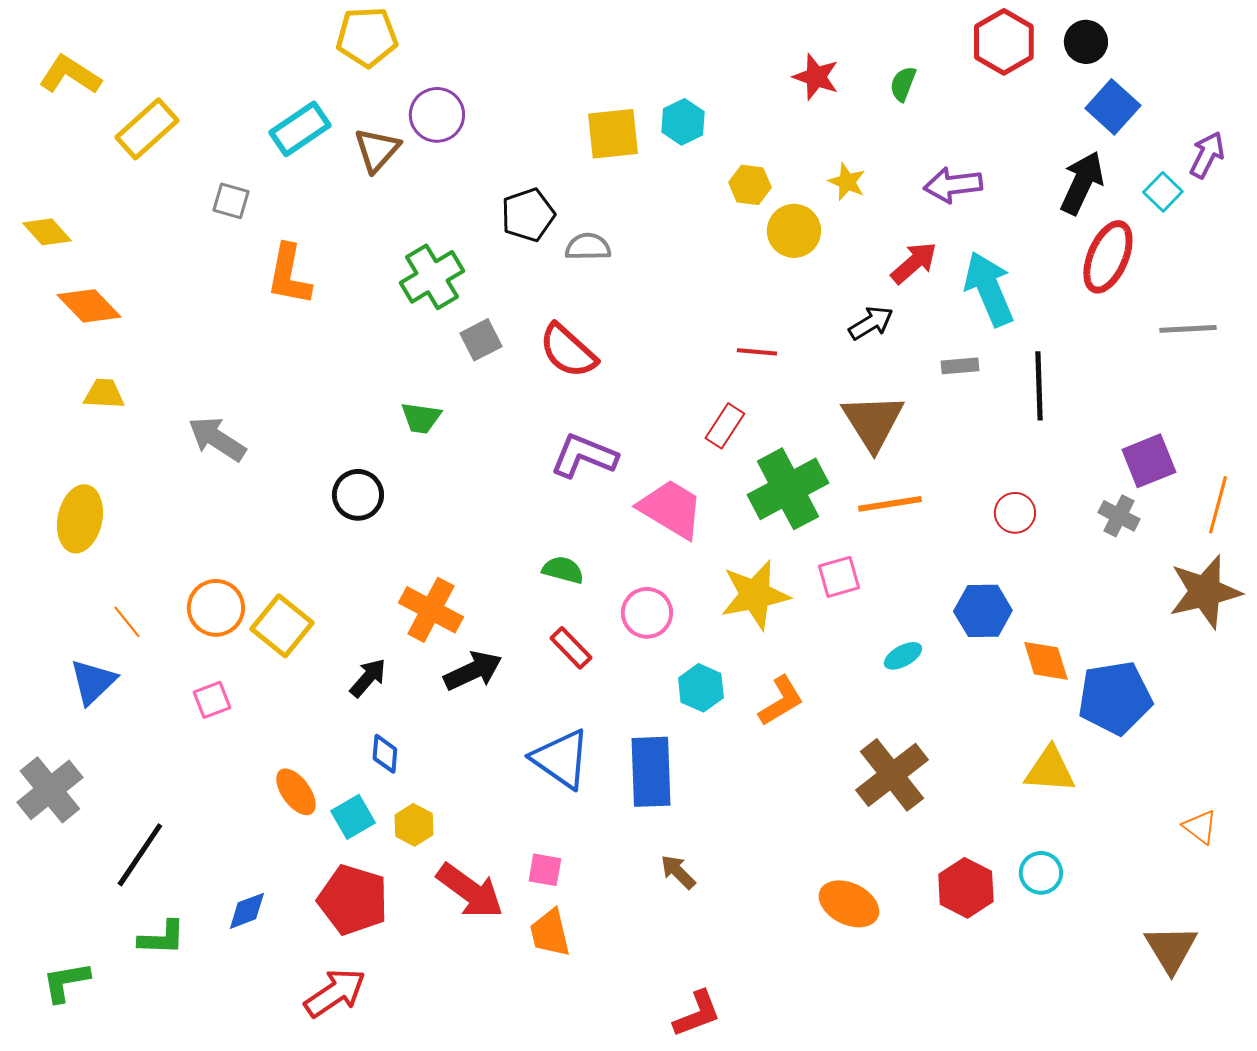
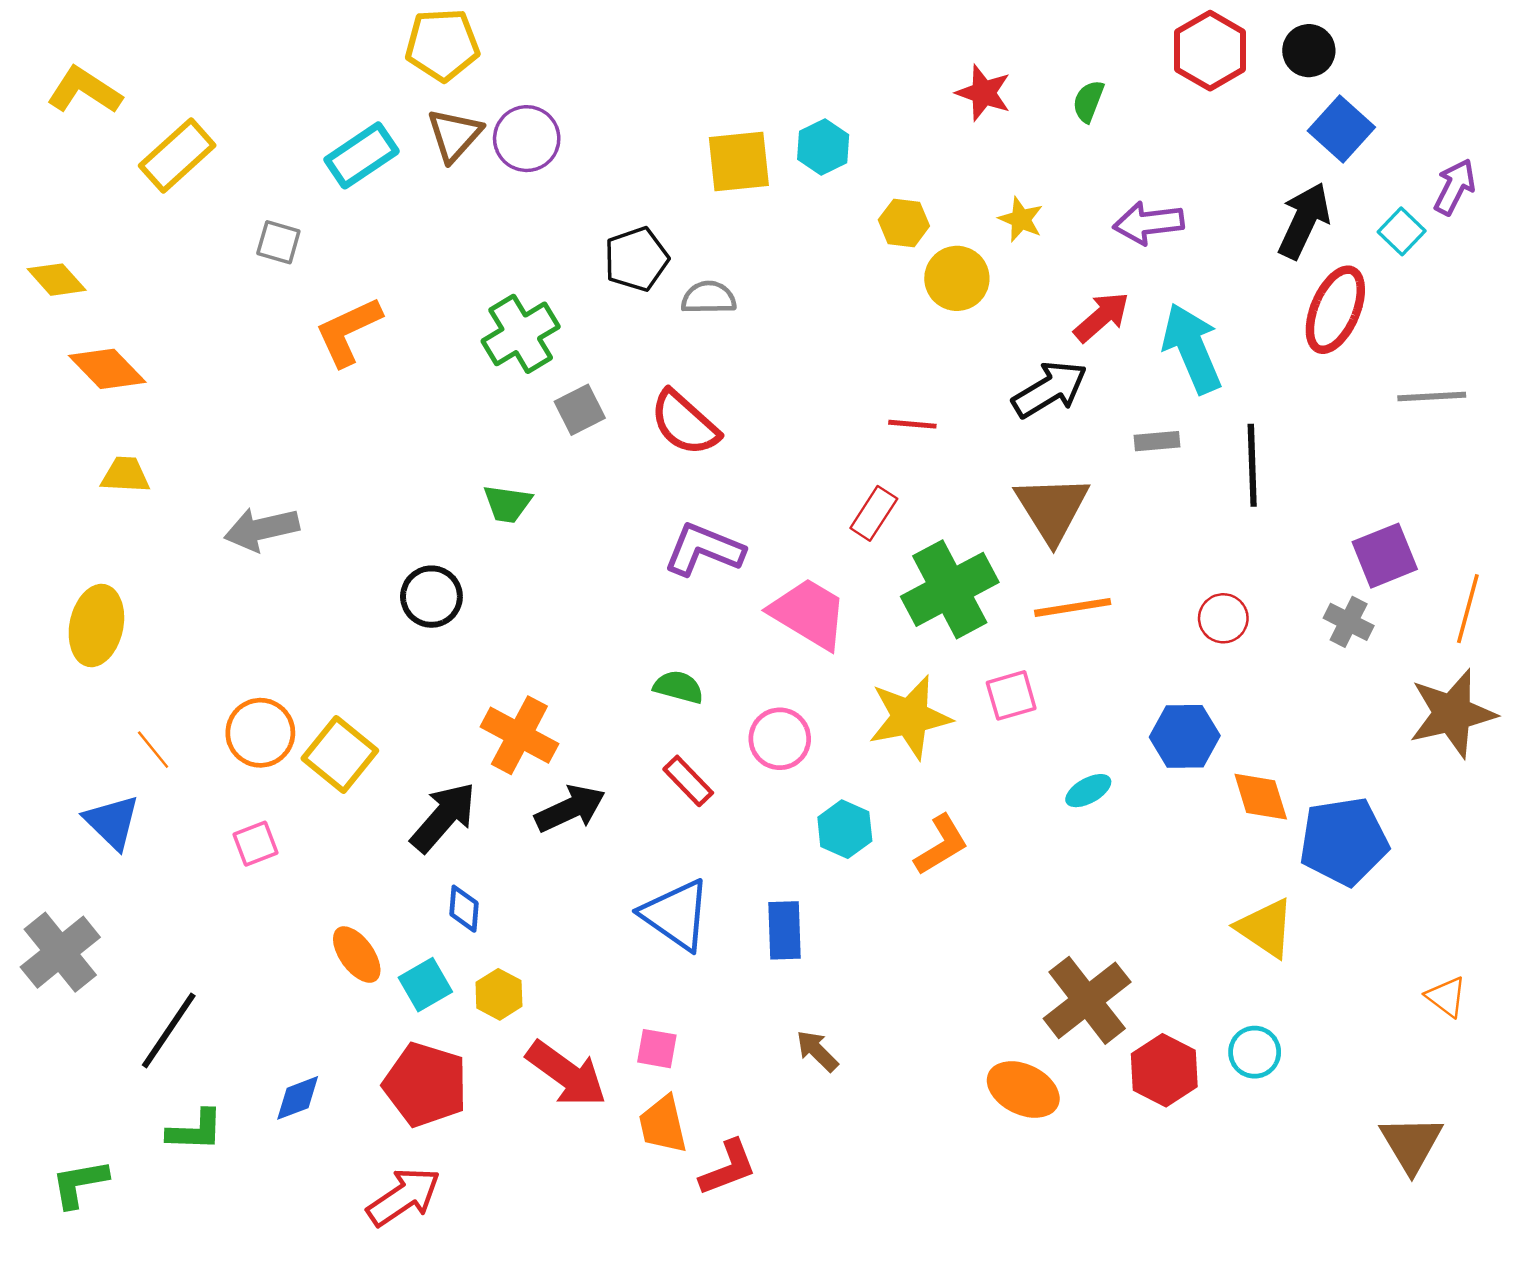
brown triangle: (377, 150) -> (454, 135), moved
orange L-shape: (289, 275) -> (348, 331), turned 54
black arrow: (871, 323) -> (1050, 389), size x1.4
gray arrow: (217, 439) -> (262, 529), turned -46
black arrow: (368, 678) -> (444, 817), size x1.5
blue triangle: (93, 682) -> (112, 822), turned -32
yellow triangle: (1050, 770) -> (1265, 928), turned 30
blue rectangle: (651, 772) -> (785, 930), size x0.7
brown cross: (892, 775) -> (1087, 1000), moved
red L-shape: (697, 1014) -> (728, 1168), moved

